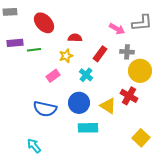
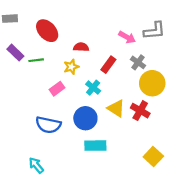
purple rectangle: (15, 43) -> (15, 53), turned 49
gray cross: (127, 52) -> (138, 62), turned 32
yellow triangle: (108, 106) -> (116, 108), moved

